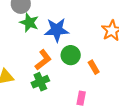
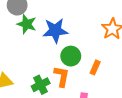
orange L-shape: (43, 60) -> (62, 76), moved, turned -40
orange rectangle: (94, 67) -> (95, 67), turned 56

